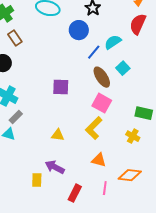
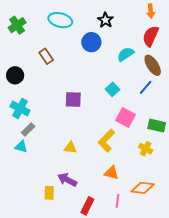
brown rectangle: (15, 38) -> (46, 56), moved
blue line: (94, 52) -> (146, 87), moved
cyan square: (123, 68) -> (112, 89), moved
brown ellipse: (102, 77) -> (153, 65), moved
pink square: (102, 103) -> (126, 118), moved

